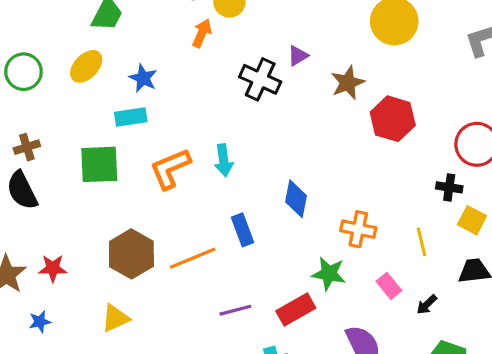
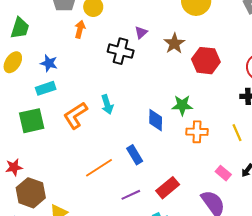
blue rectangle: (243, 230) -> (135, 155), moved
brown hexagon: (131, 254) -> (31, 193), moved
red star: (53, 268) -> (14, 167), moved
green star: (329, 274) -> (182, 105), moved
pink rectangle: (389, 286) -> (223, 173), moved

